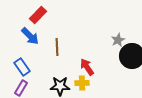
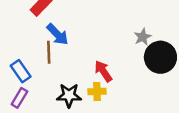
blue arrow: (30, 36) -> (58, 34), moved
brown line: (57, 47) -> (49, 52), moved

